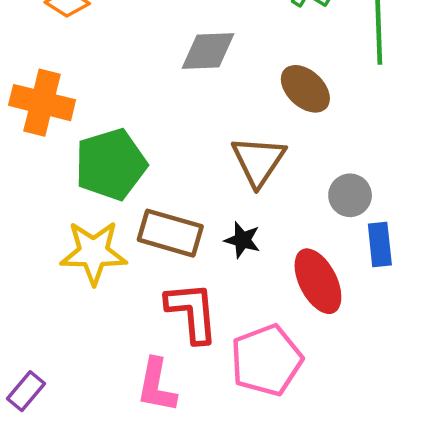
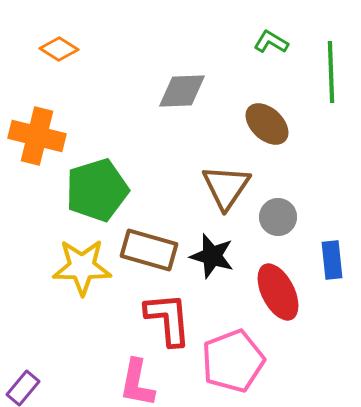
gray circle: (350, 195) -> (278, 217), moved
black star: (242, 240) -> (212, 256), size x1.4

